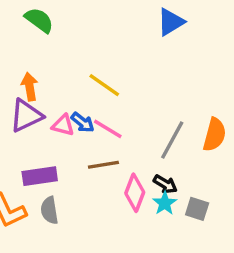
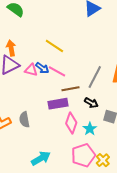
brown line: (103, 165) -> (70, 89), moved
purple rectangle: (40, 176) -> (58, 104), moved
pink diamond: (135, 193) -> (71, 123), moved
cyan star: (165, 203) -> (90, 129), moved

